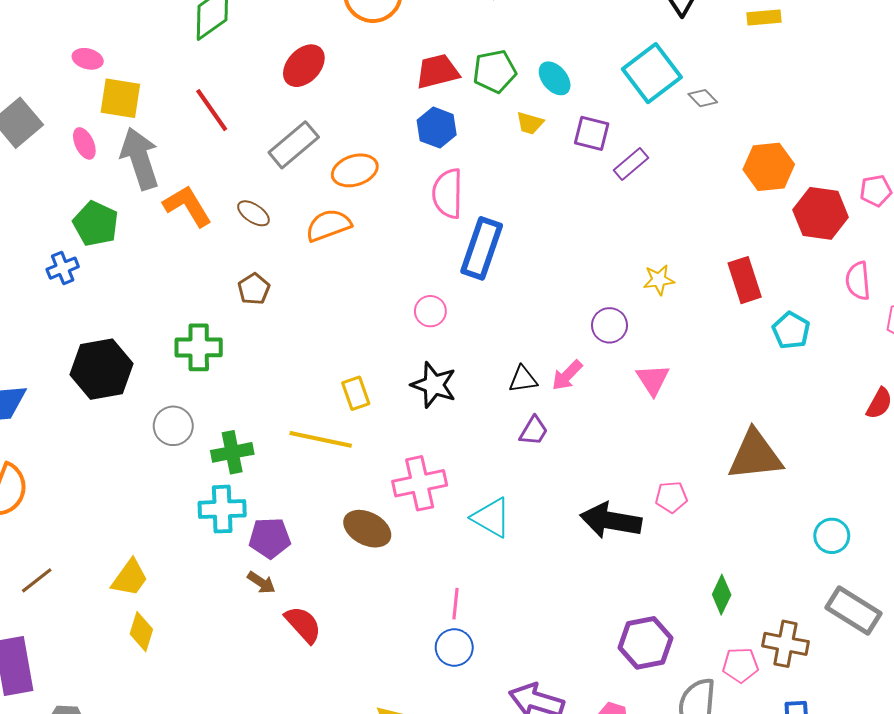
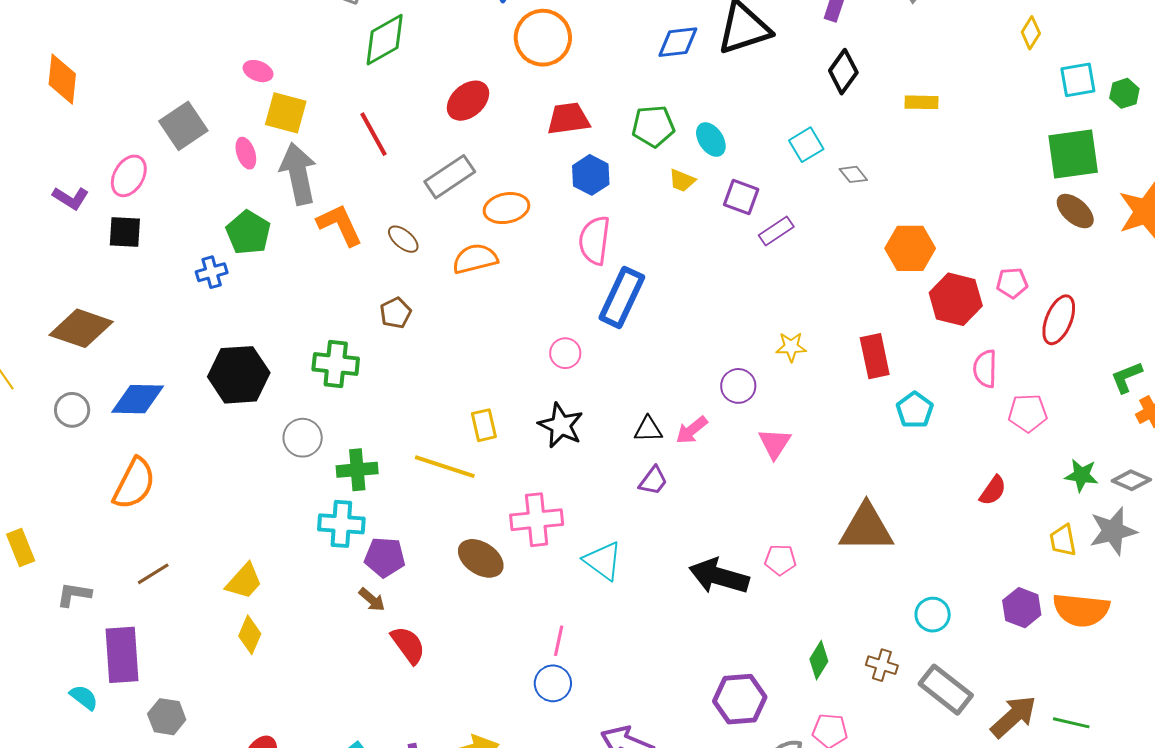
red trapezoid: (437, 71) -> (568, 119), moved
cyan square: (652, 73) -> (806, 145), size x0.6
brown cross: (785, 644) -> (882, 665), moved, size x0.7

